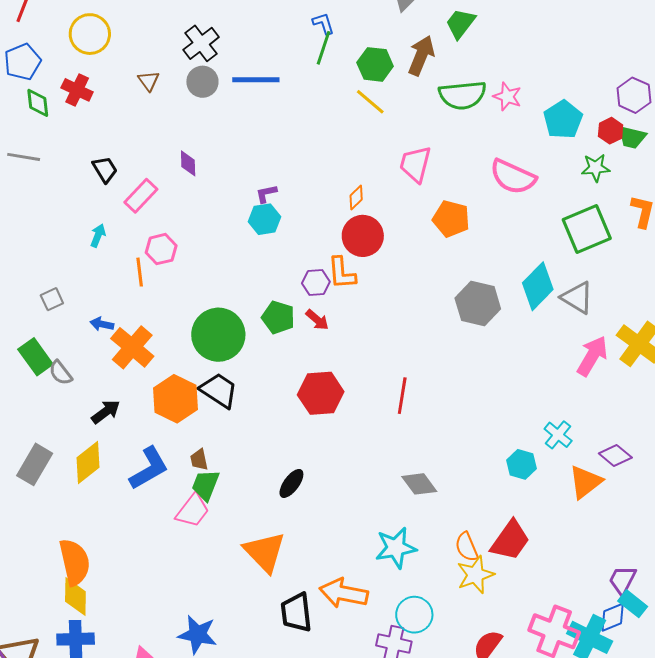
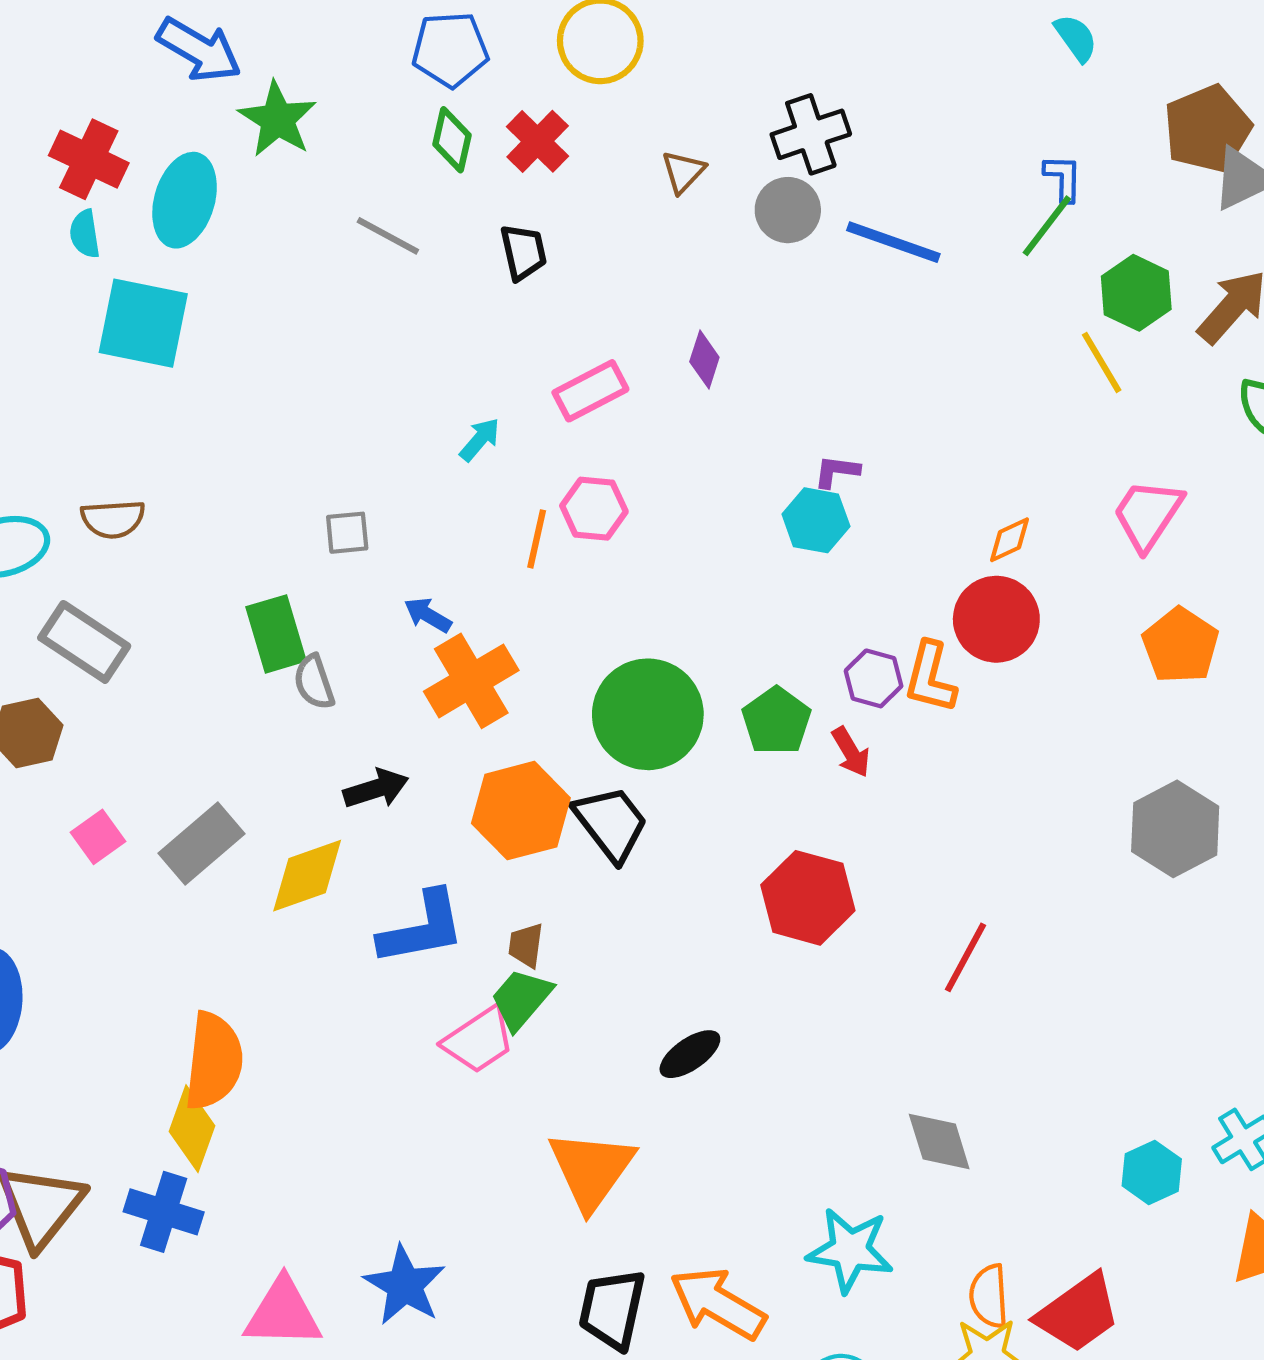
black trapezoid: (105, 169) -> (523, 252), moved

